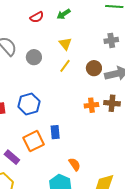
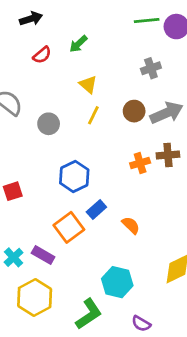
gray circle: (34, 57) -> (49, 124), moved
blue hexagon: (29, 104) -> (74, 176), moved
blue rectangle: (55, 132) -> (96, 210), turned 64
orange semicircle: (75, 164) -> (131, 225), moved

